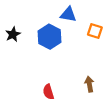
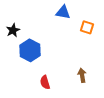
blue hexagon: (49, 37) -> (30, 50), moved

